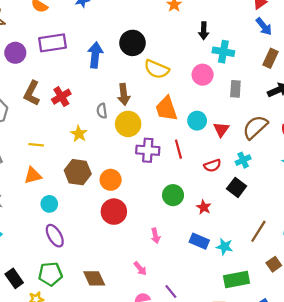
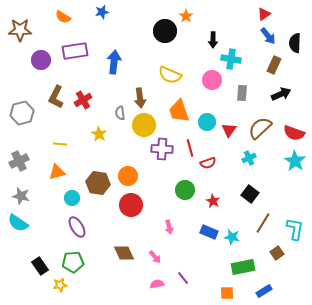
black circle: (132, 43) -> (165, 31), moved
red semicircle: (212, 166) -> (208, 163), moved
brown hexagon: (78, 172) -> (98, 183), moved
black square: (237, 187) -> (250, 194), moved
brown diamond: (94, 278) -> (124, 253), moved

